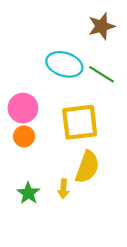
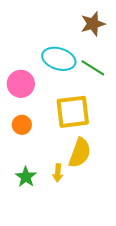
pink circle: (23, 108) -> (21, 84), moved

